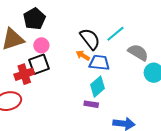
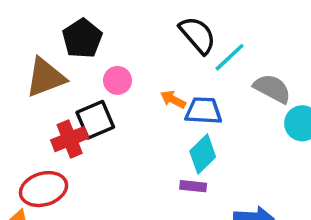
black semicircle: (90, 39) -> (198, 35), moved
pink circle: (41, 45) -> (117, 80), moved

